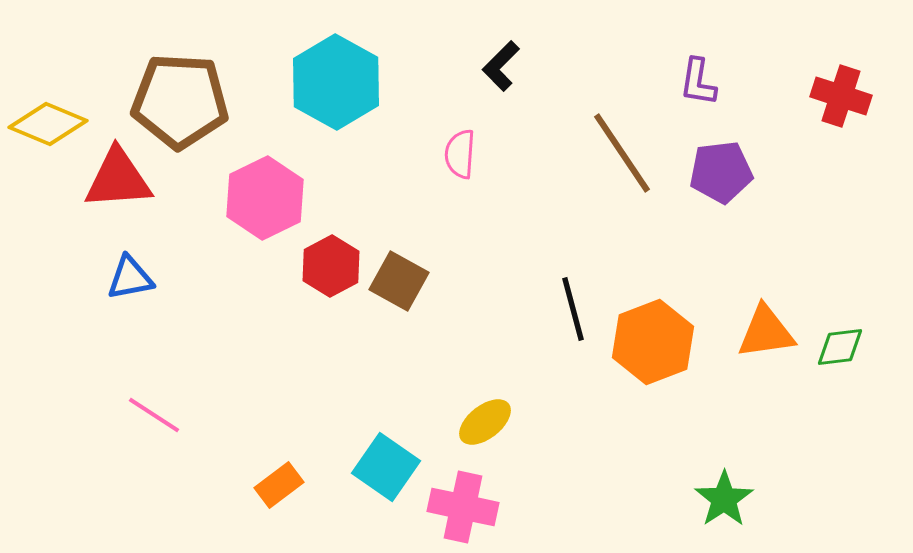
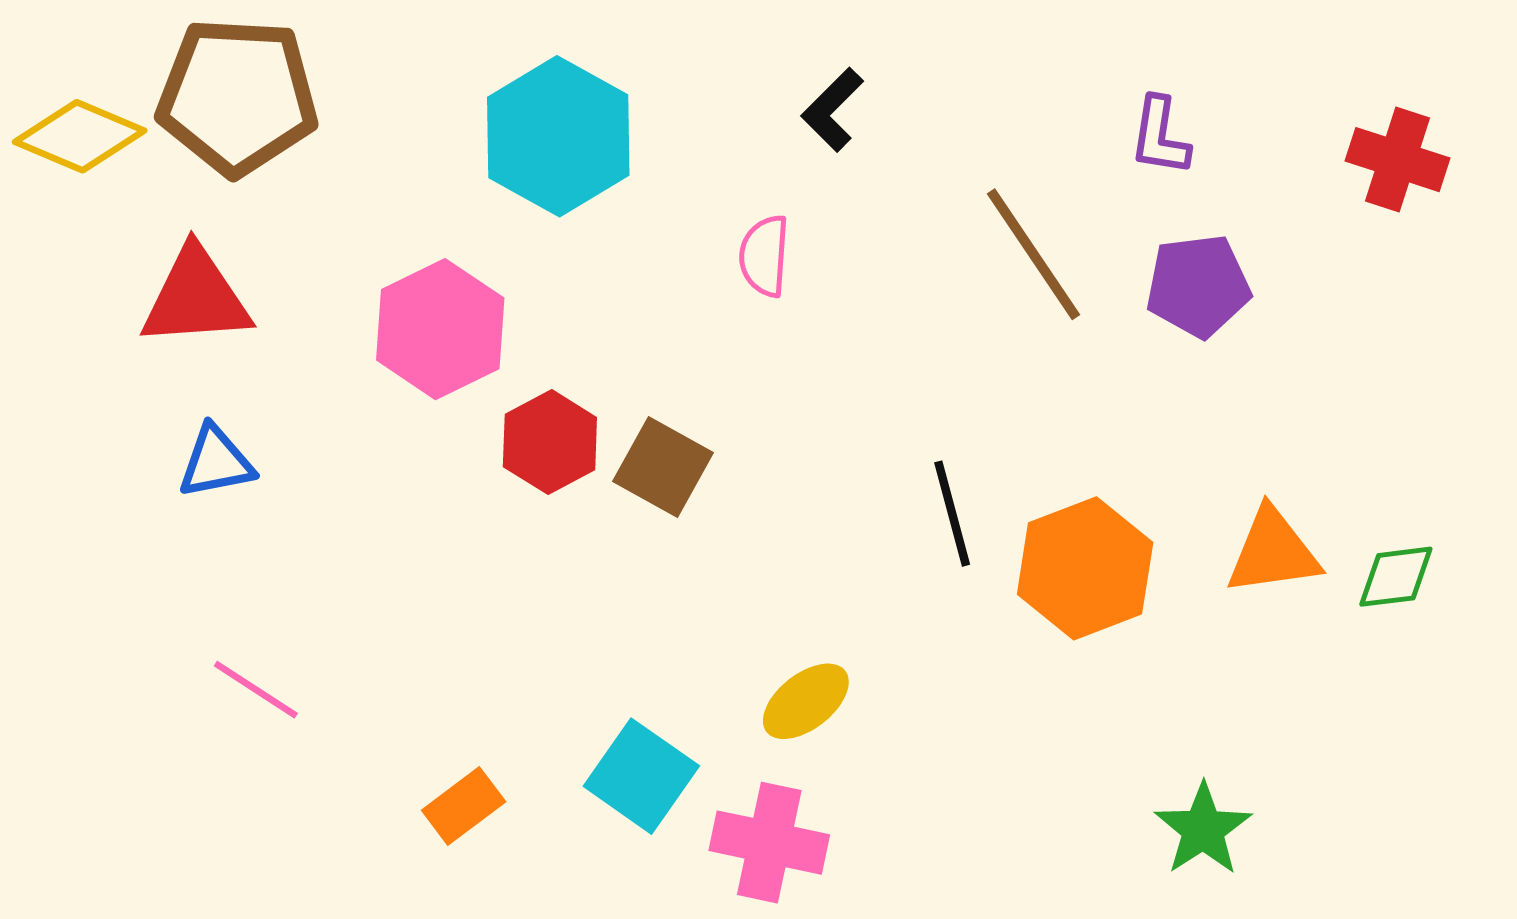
brown pentagon: (180, 101) -> (237, 96), moved
yellow diamond: (48, 124) -> (80, 136), moved

